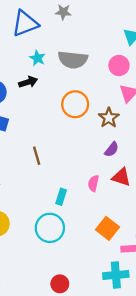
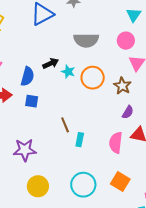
cyan star: (37, 58) -> (68, 72), moved
pink semicircle: (93, 183) -> (116, 143), size x1.5
cyan rectangle: (61, 197) -> (80, 140), moved
orange square: (108, 228) -> (120, 181), moved

